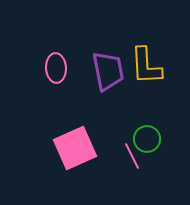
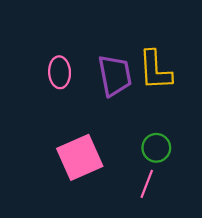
pink line: (132, 156) -> (147, 184), moved, turned 48

